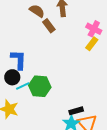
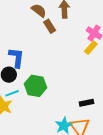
cyan line: (23, 86) -> (12, 93), moved
black rectangle: (76, 111) -> (86, 103), moved

